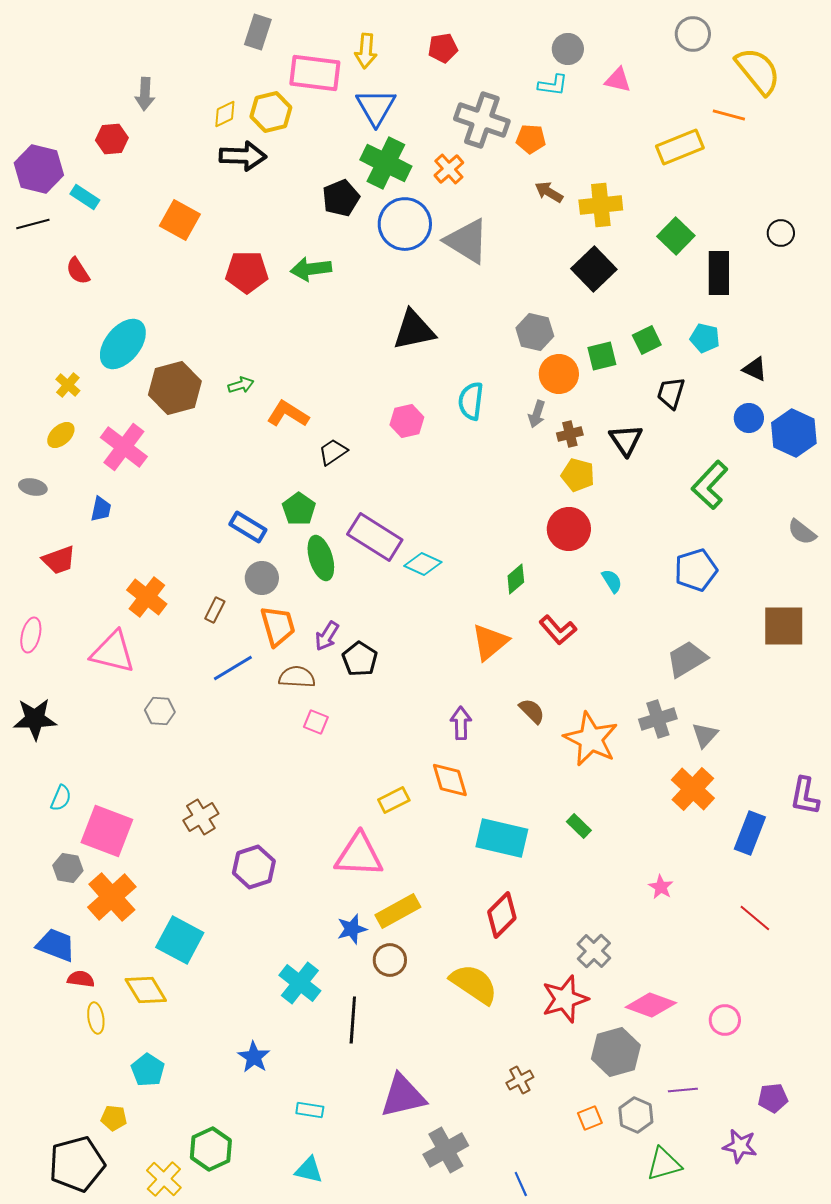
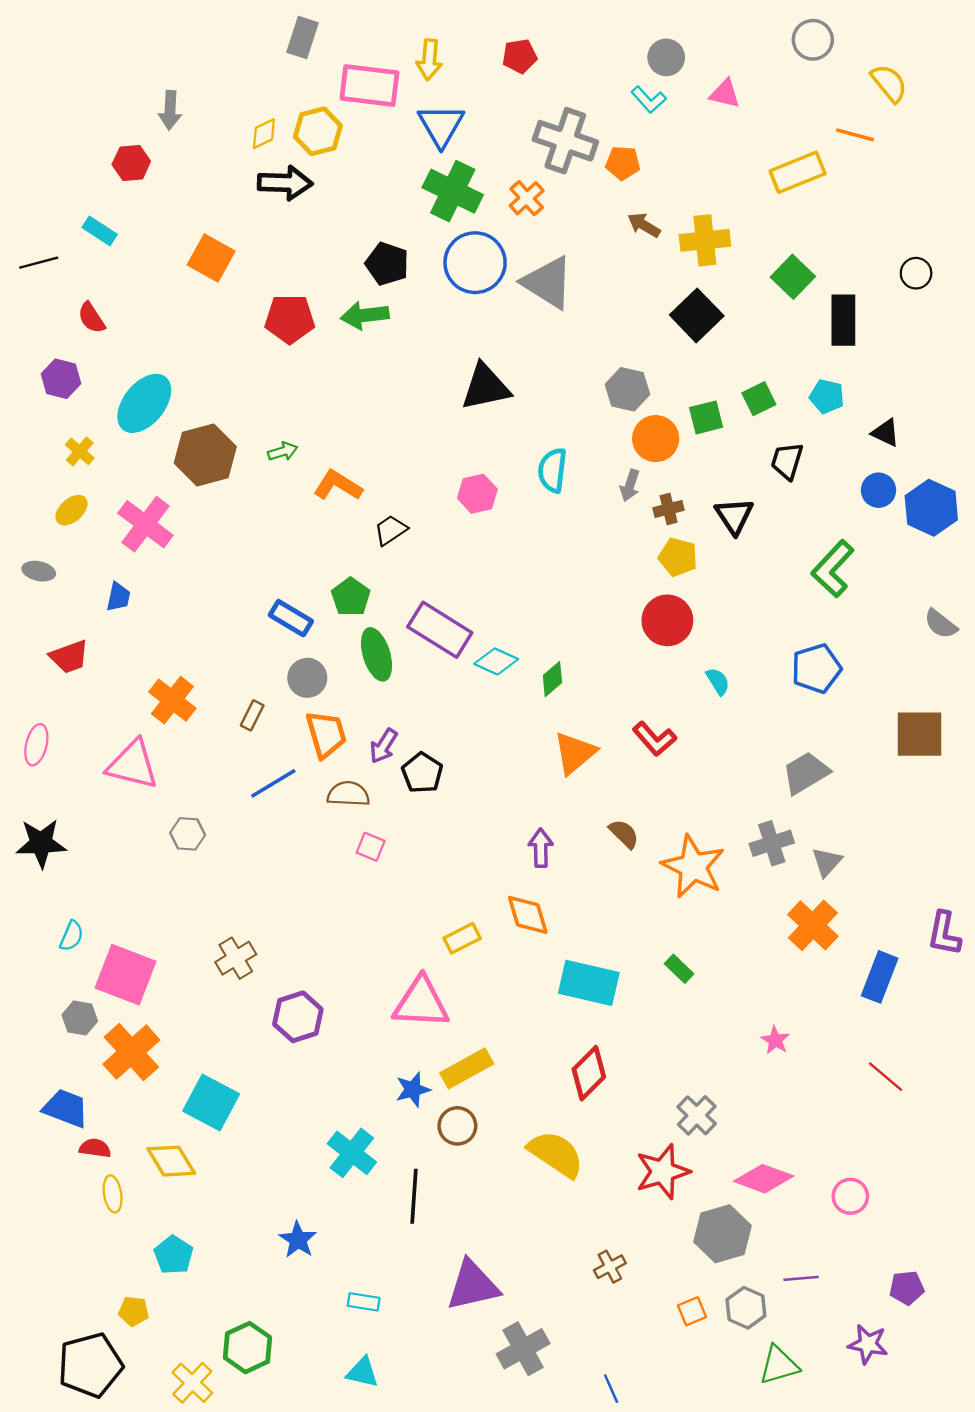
yellow semicircle: (758, 71) -> (889, 83), size x0.7
cyan L-shape: (553, 85) -> (649, 100), turned 40
purple hexagon: (39, 169) -> (61, 379), moved, size x0.7
black pentagon: (341, 198) -> (387, 264), moved, turned -30
green diamond: (516, 579) -> (552, 679), moved

